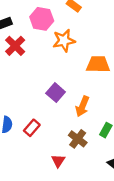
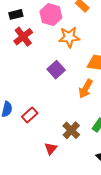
purple square: (56, 93) -> (56, 70), moved
orange arrow: (82, 106) -> (86, 89), moved

